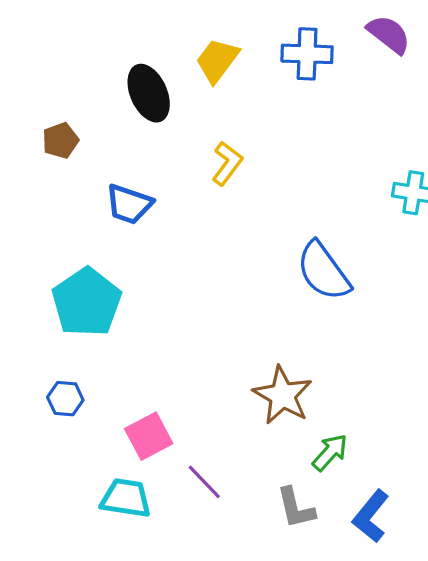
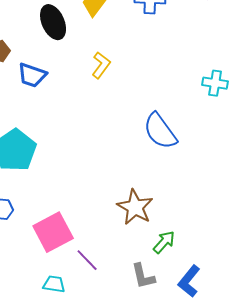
blue trapezoid: (129, 204) -> (32, 75), moved
pink square: (149, 436) -> (53, 232), size x1.4
cyan trapezoid: (126, 498) -> (54, 284), moved, size x0.7

